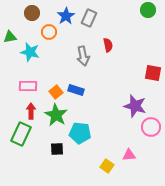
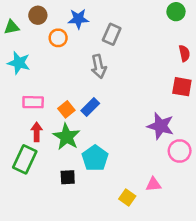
blue star: (66, 16) -> (78, 19), turned 30
gray rectangle: (89, 18) -> (112, 34), moved
green triangle: (10, 37) -> (12, 27), moved
red semicircle: (108, 45) -> (184, 53), moved
cyan star: (30, 52) -> (19, 63), moved
blue rectangle: (76, 90) -> (90, 107), turned -63
cyan pentagon: (80, 133) -> (95, 158), turned 30

